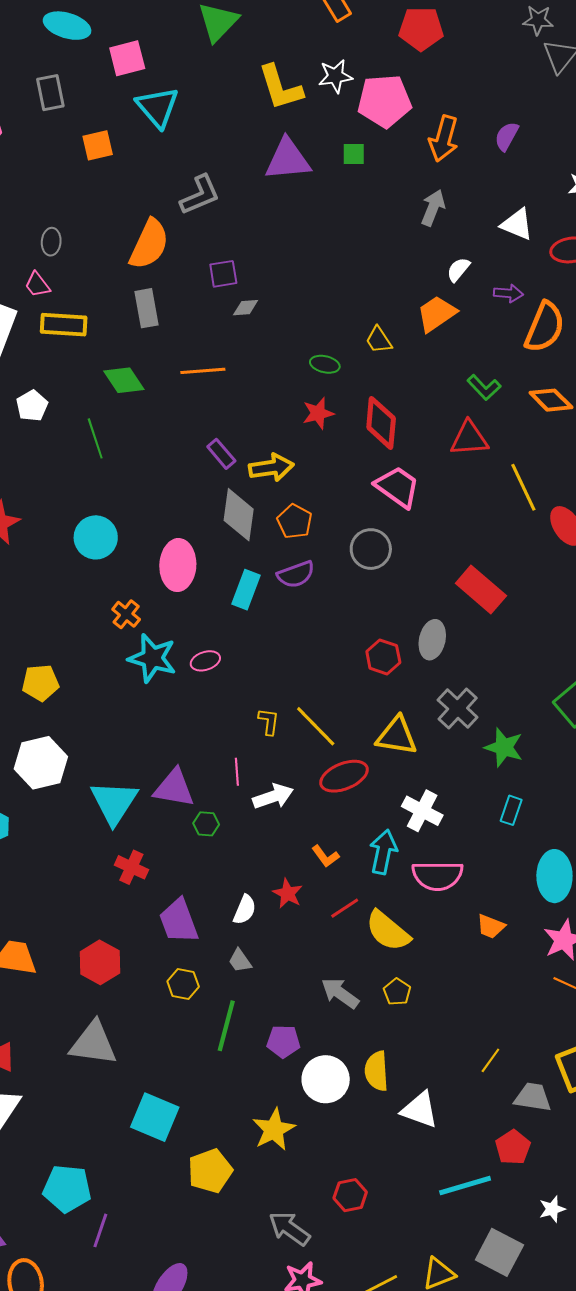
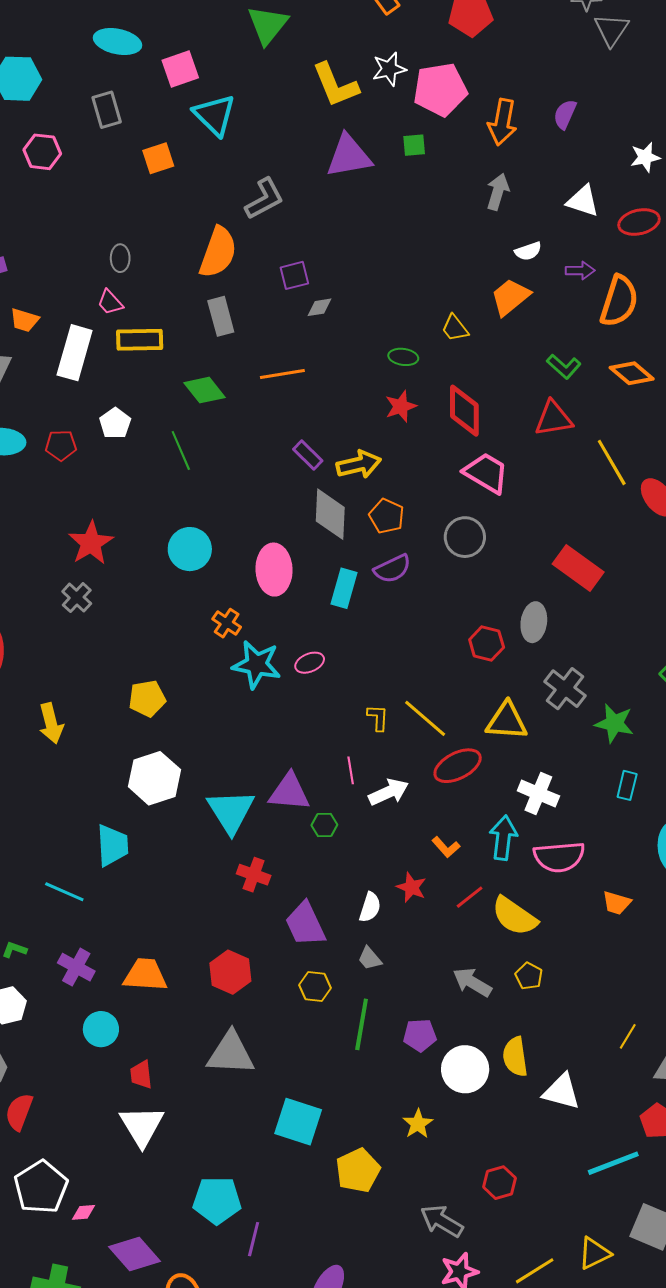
white semicircle: (458, 270) -> (528, 251), turned -144
yellow star: (274, 1130) -> (418, 1124), size x0.7

